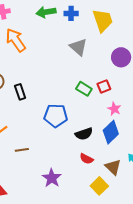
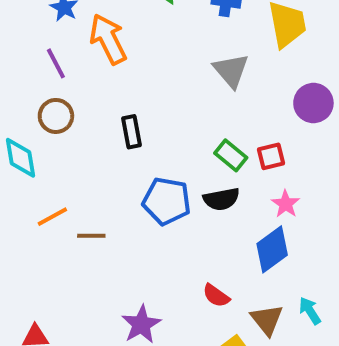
black rectangle: (20, 92) -> (131, 132), moved
black semicircle: (84, 134) -> (221, 199), moved
brown line: (22, 150) -> (91, 236), moved

